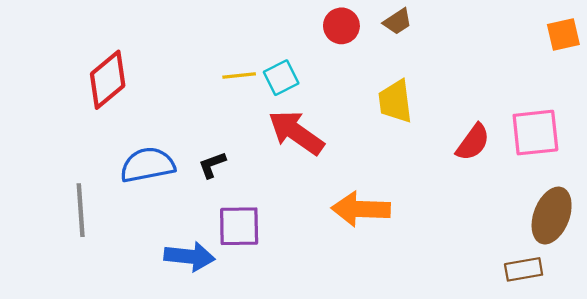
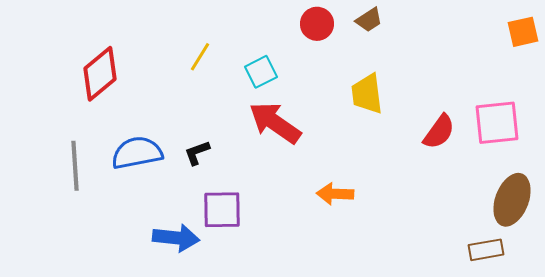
yellow line: (239, 75) -> (200, 57), moved, turned -52
orange arrow: (361, 209) -> (335, 194), size x0.7
gray line: (81, 210) -> (75, 166), moved

